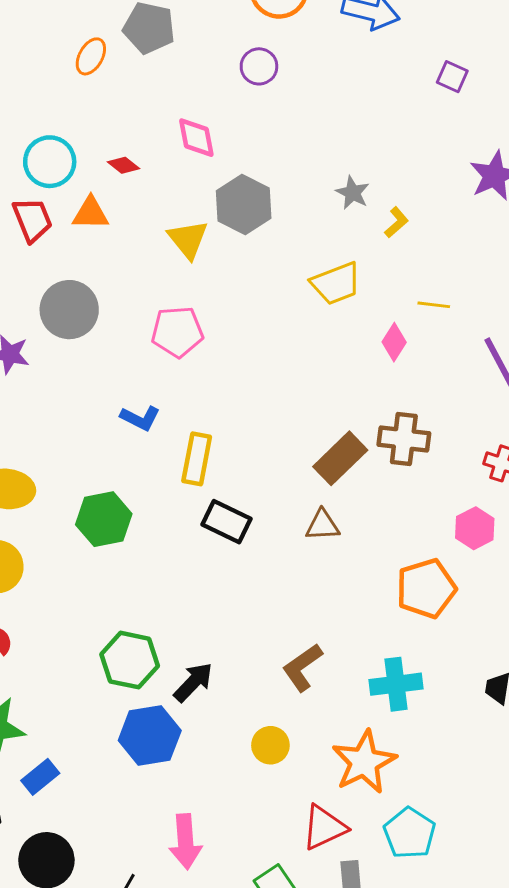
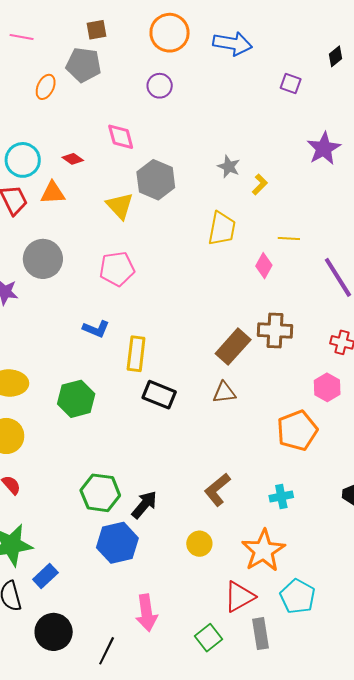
yellow trapezoid: (336, 283) -> (222, 229), turned -54
cyan cross: (396, 684) -> (281, 497), size x0.7

